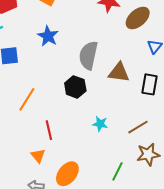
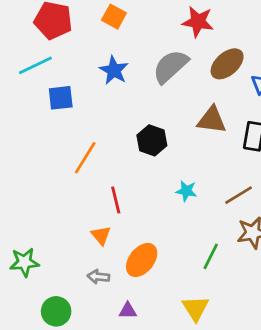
brown ellipse: (138, 18) -> (227, 64), moved
gray semicircle: (88, 55) -> (170, 66), moved, turned 36

